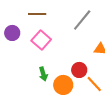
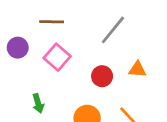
red circle: (79, 70) -> (102, 76), moved
green arrow: (43, 74) -> (38, 103), moved

